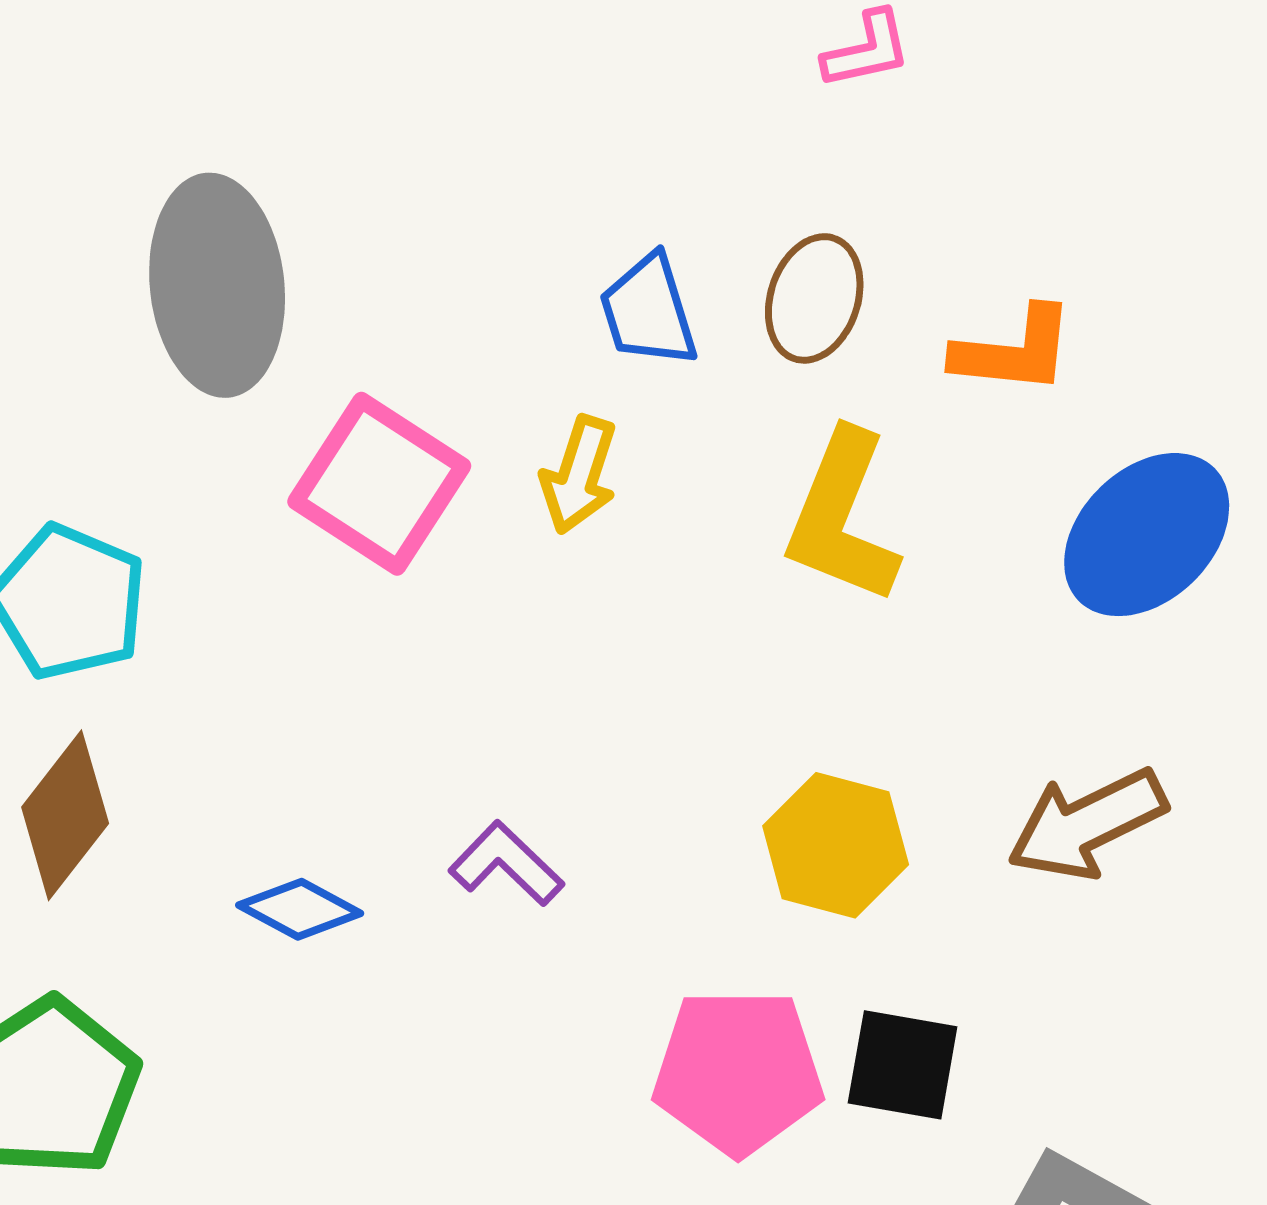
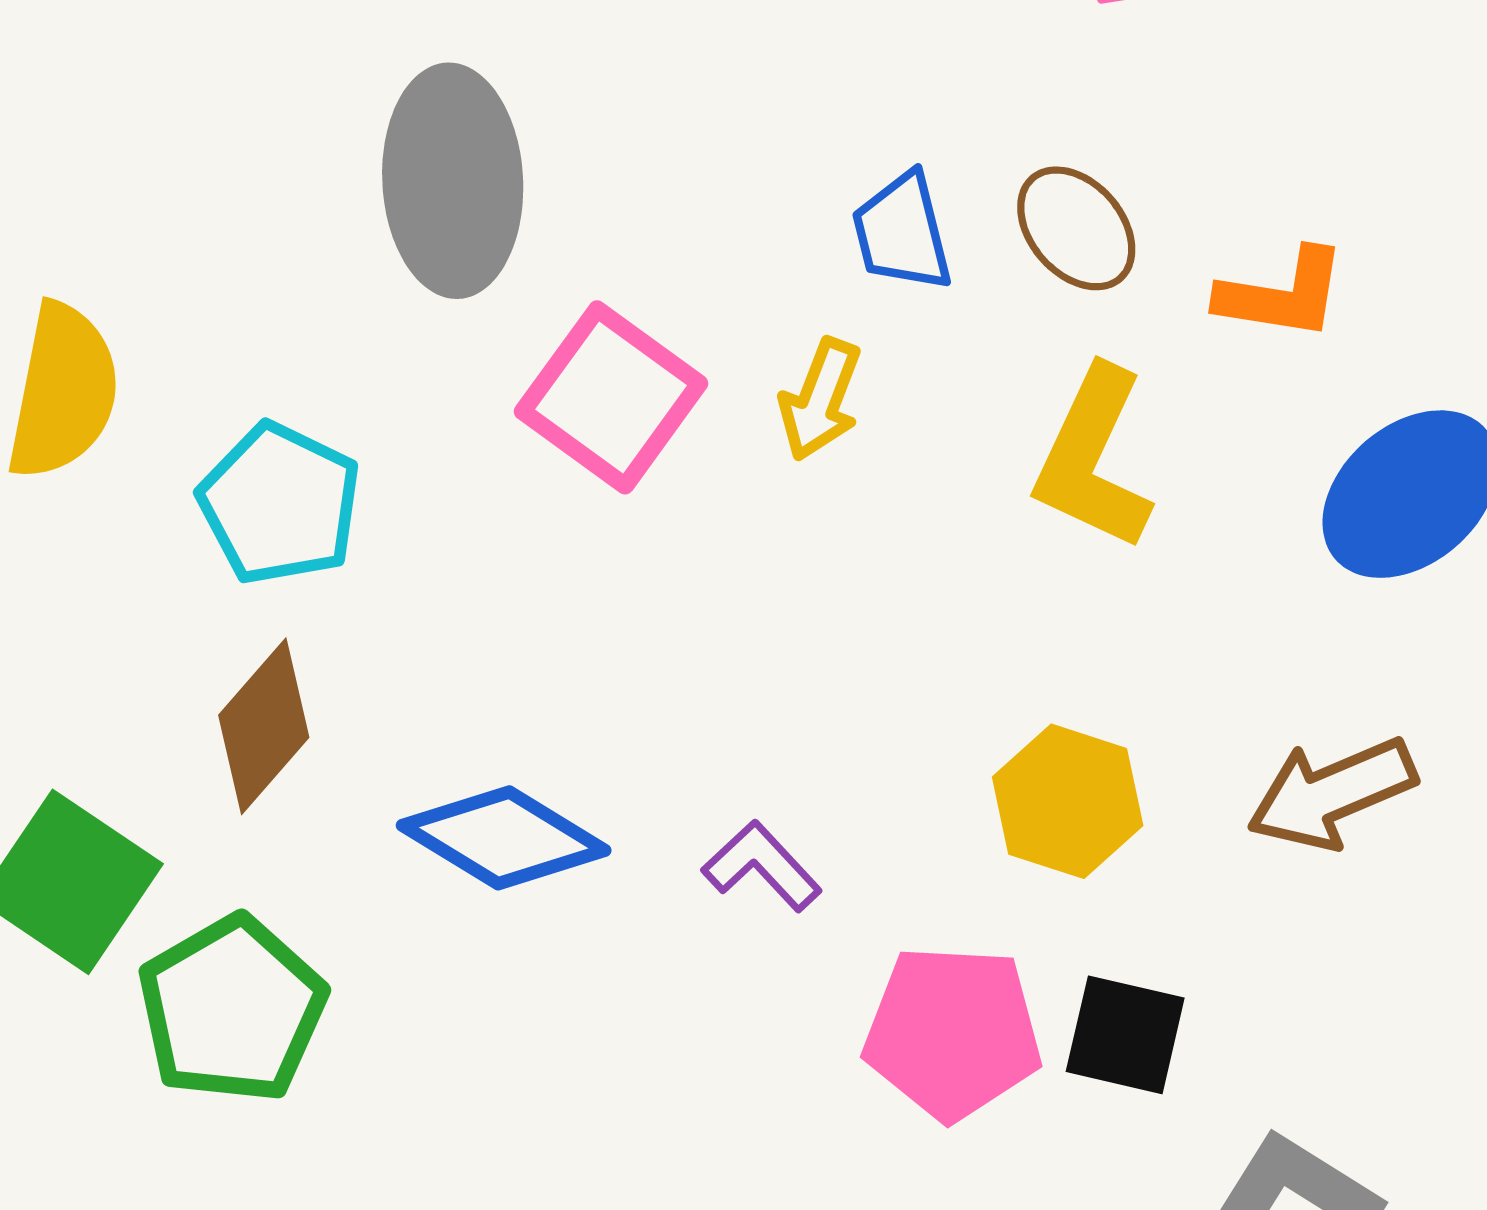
brown ellipse: (814, 298) -> (1076, 228), turned -62
purple L-shape: (506, 864) -> (762, 866), moved
blue diamond: (300, 909) -> (504, 838), size x1.6

